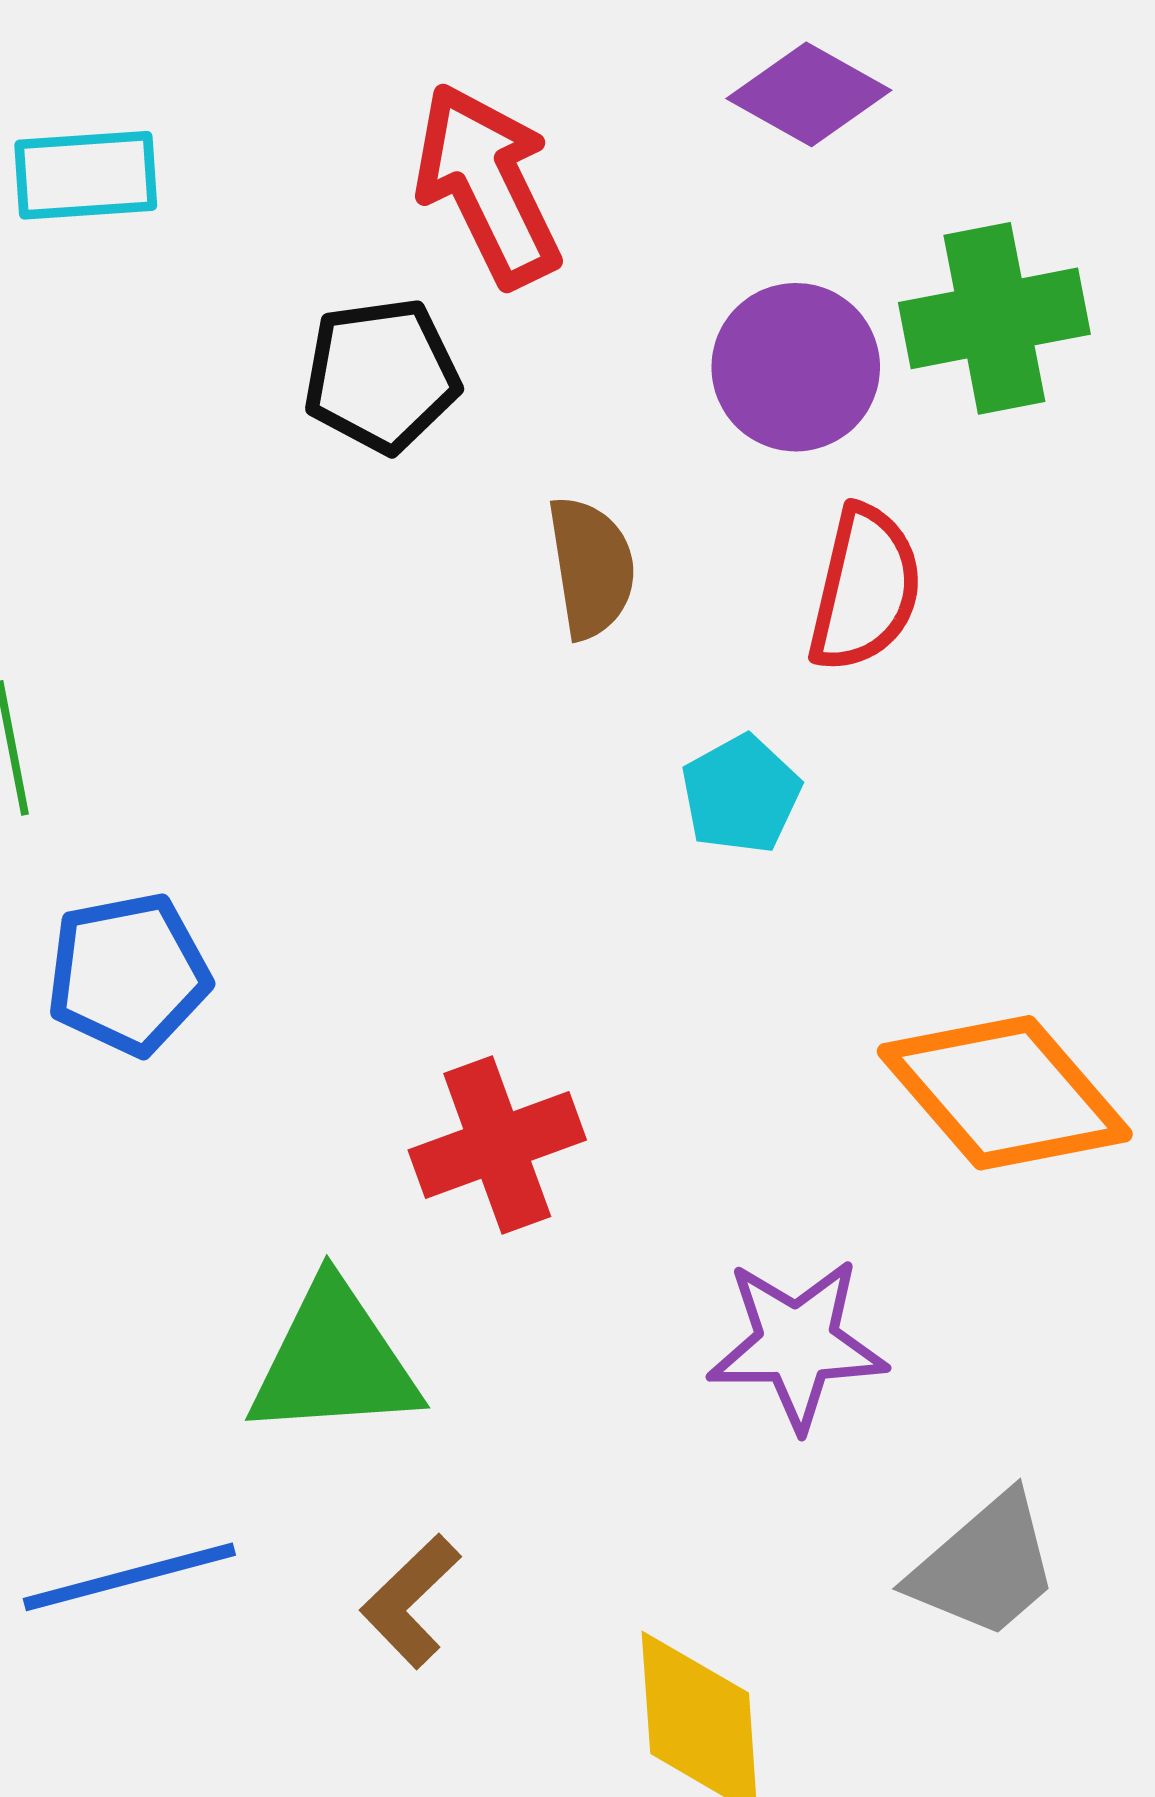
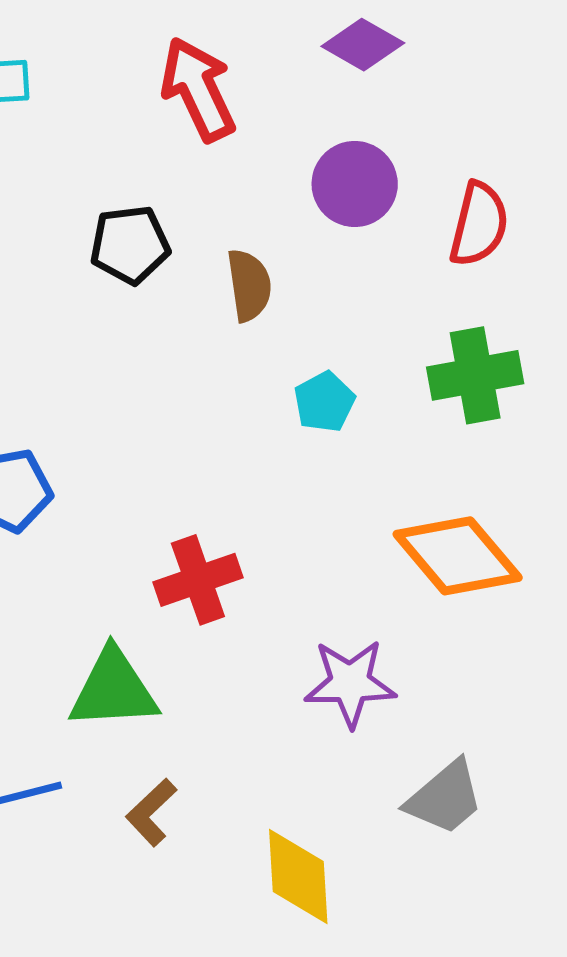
green cross: (994, 318) -> (475, 375), moved
black pentagon: (381, 375) -> (130, 245), moved
red semicircle: (865, 589) -> (479, 224), moved

